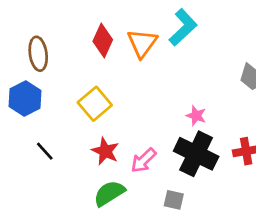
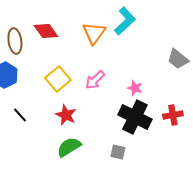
red diamond: (103, 41) -> (46, 31), moved, turned -60
pink arrow: (143, 160) -> (95, 80), moved

